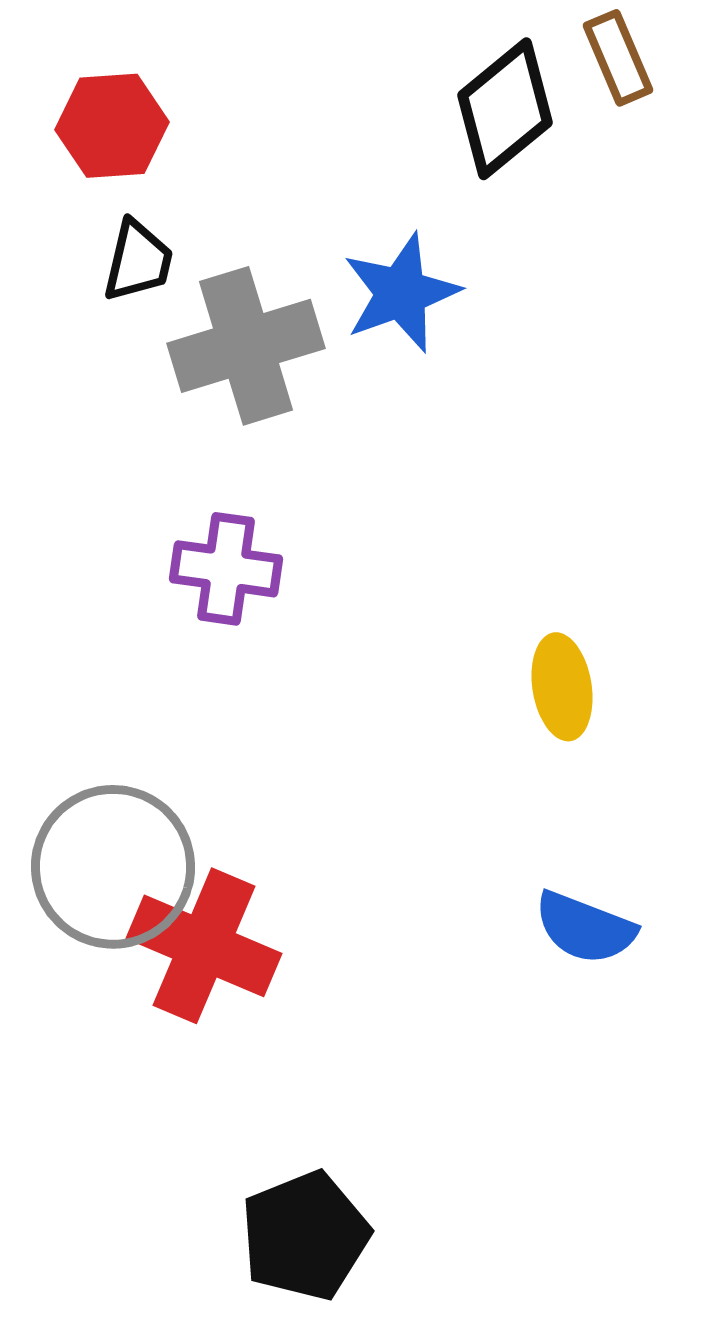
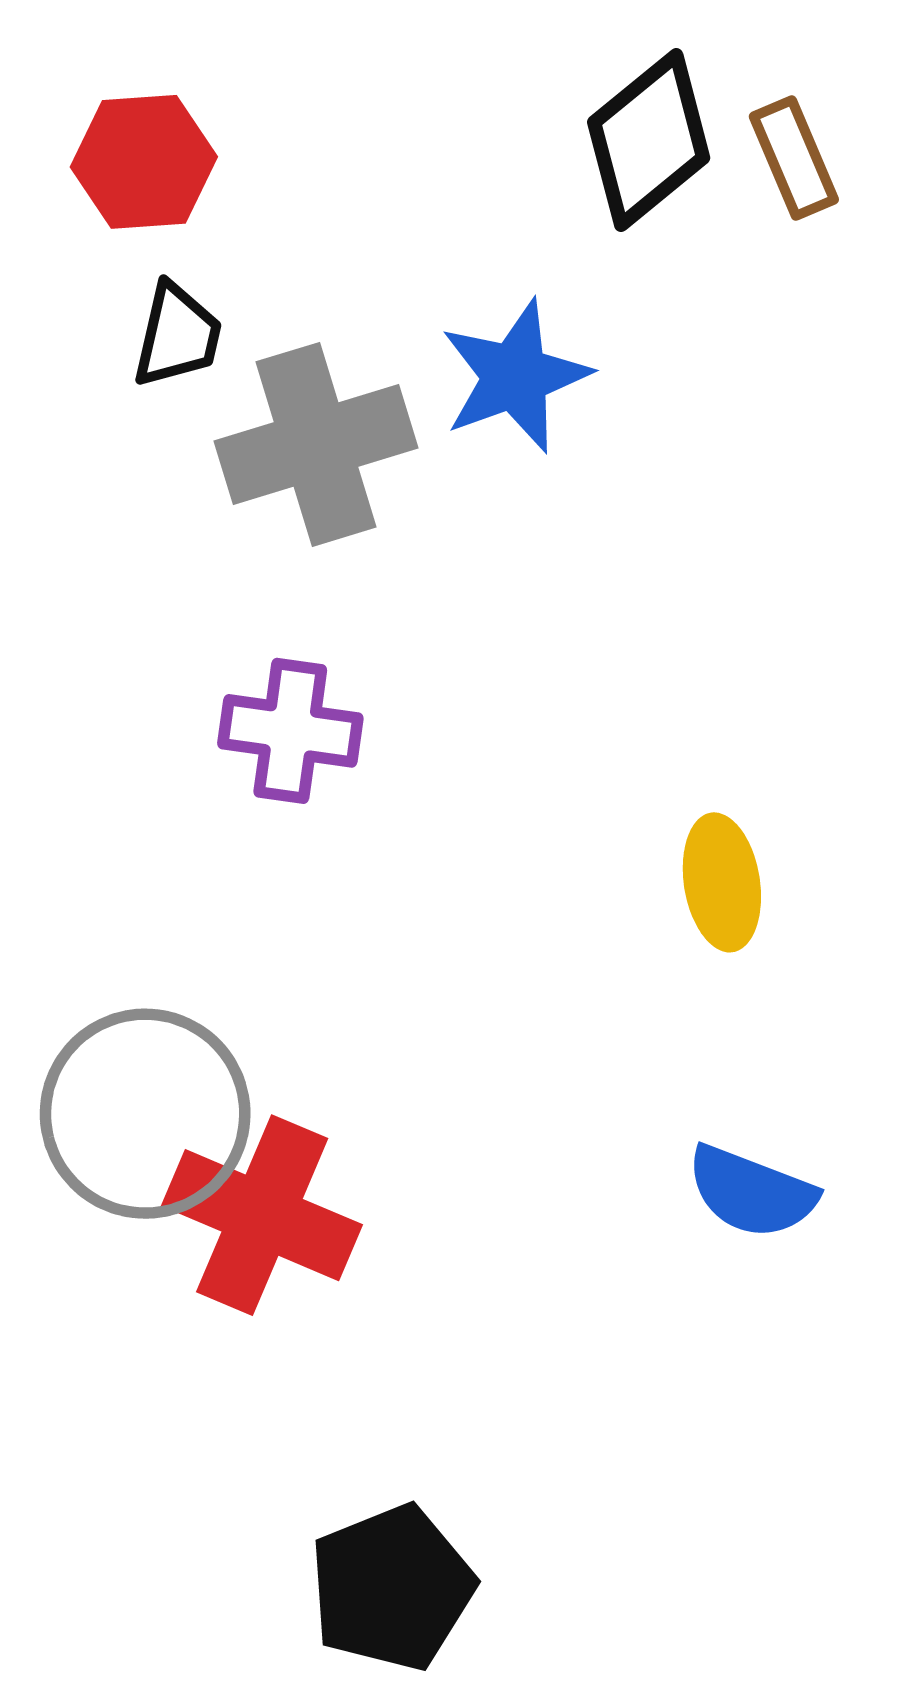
brown rectangle: (618, 58) -> (794, 158), moved

